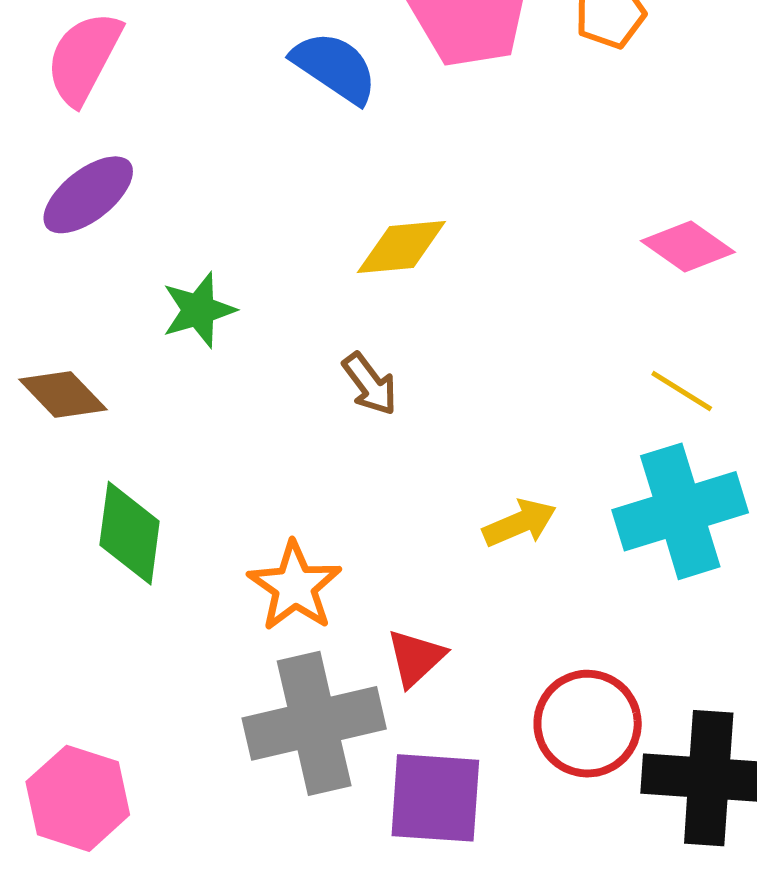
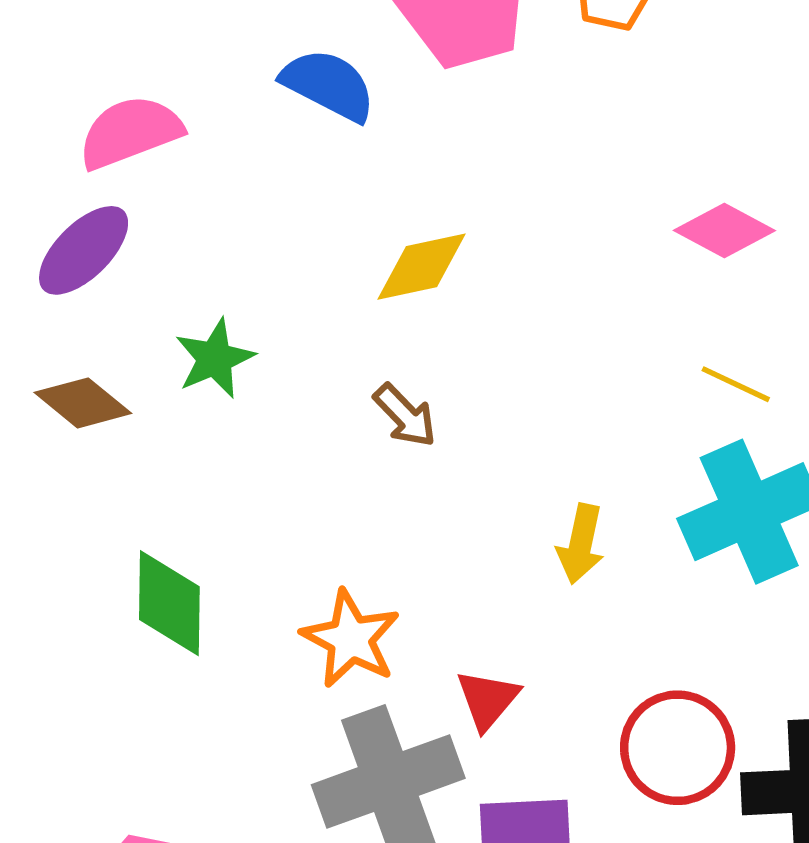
pink semicircle: (84, 58) -> (130, 132), moved, turned 48
brown diamond: (63, 395) -> (83, 403), moved
yellow arrow: (520, 523) -> (581, 544), turned 132

